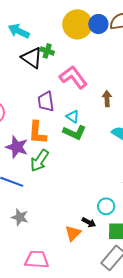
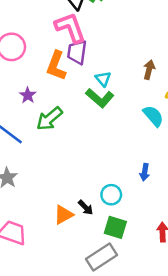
pink L-shape: (73, 77) -> (70, 28), moved
orange L-shape: (37, 133) -> (56, 66), moved
purple star: (17, 147) -> (28, 95), size x0.6

